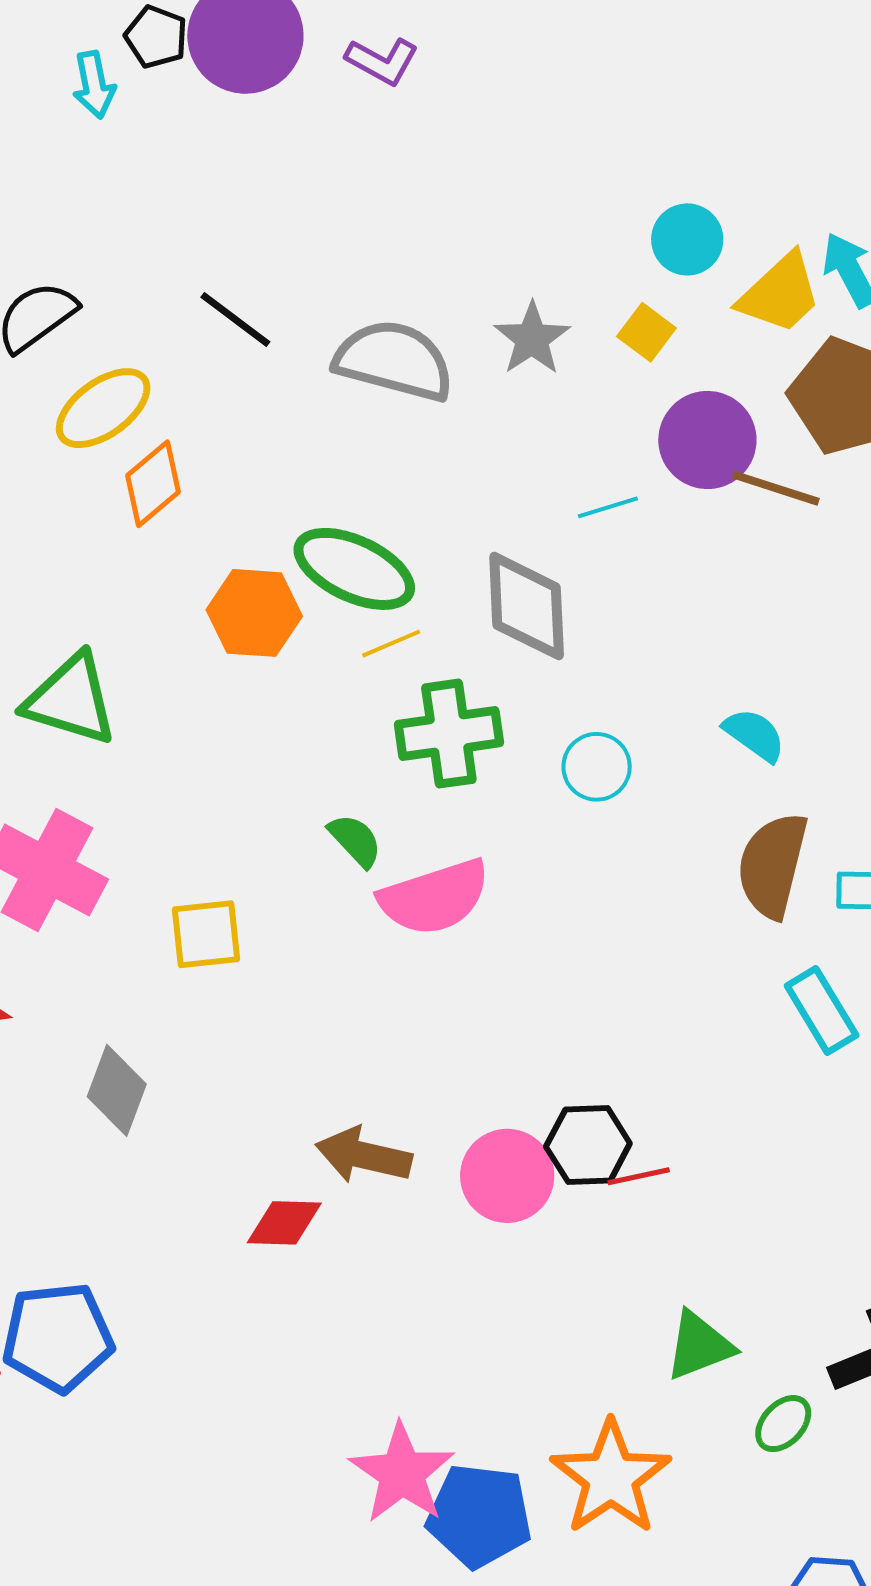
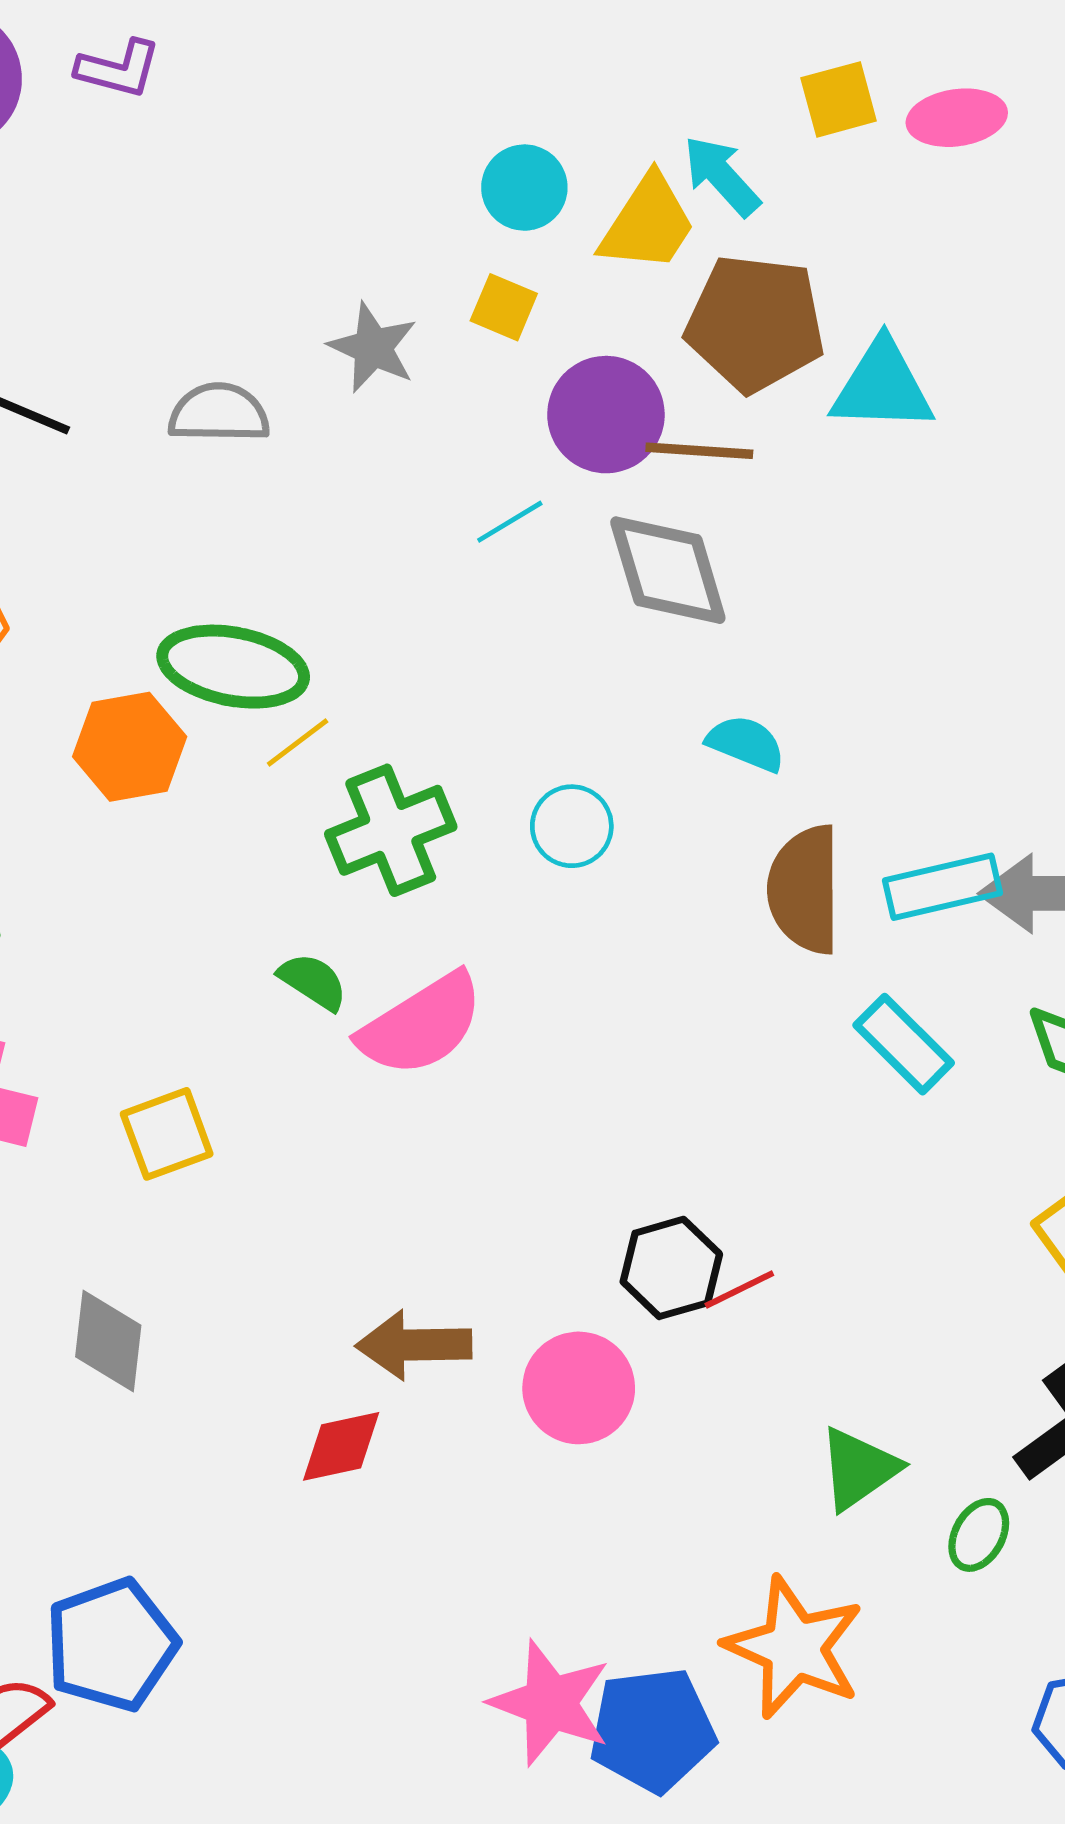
gray semicircle: (394, 361) -> (219, 413), size x0.7
gray diamond: (527, 606) -> (668, 570), moved
pink circle: (507, 1176) -> (579, 1388), moved

